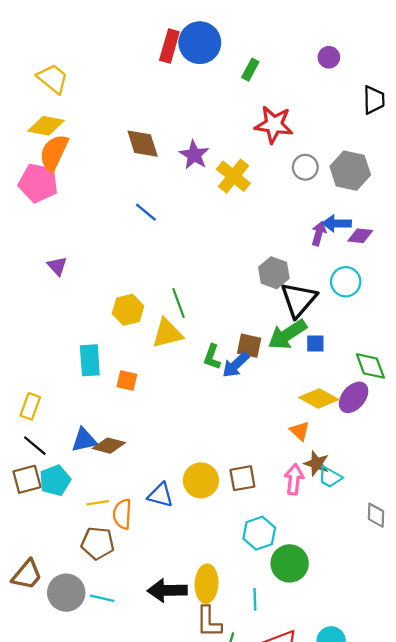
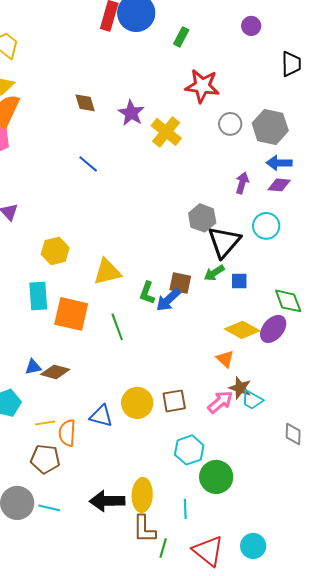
brown diamond: (143, 144) -> (85, 103), size x0.7
blue arrow: (337, 223) -> (279, 163), moved
green line: (178, 303) -> (117, 327), moved
yellow hexagon: (128, 310) -> (55, 251), moved
green arrow: (287, 334) -> (214, 273), size x0.6
orange square: (127, 380) -> (71, 314), size x1.8
blue triangle: (84, 440) -> (33, 367), size x0.7
pink arrow: (294, 479) -> (220, 402), turned 44

